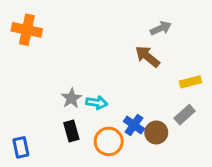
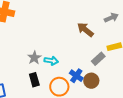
gray arrow: (161, 28) -> (111, 18), moved
gray rectangle: (185, 115) -> (98, 59), moved

